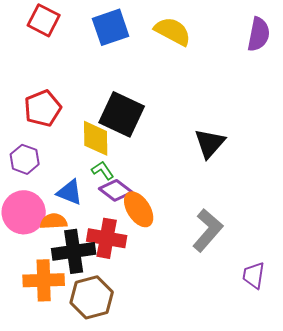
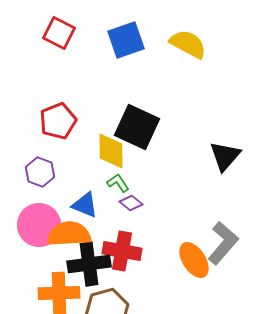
purple diamond: (116, 190) -> (131, 203), size x0.7
orange ellipse: (139, 209) -> (194, 260), moved
orange semicircle: (54, 221) -> (69, 234), size x1.6

